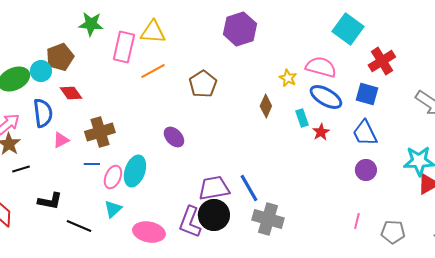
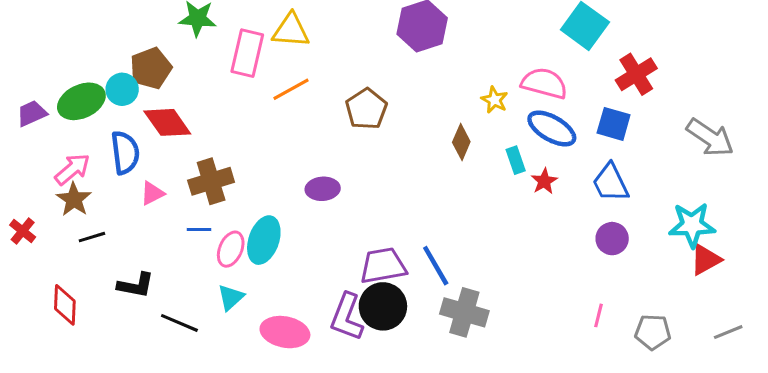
red diamond: (71, 93) -> (167, 122), size x1.4
purple ellipse: (174, 137) -> (323, 189), turned -50

